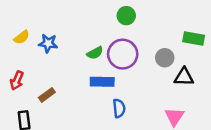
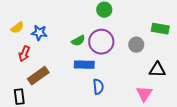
black triangle: (184, 77) -> (157, 70), moved
red arrow: (17, 81) -> (24, 54), moved
brown rectangle: (47, 95) -> (38, 76), size x1.5

